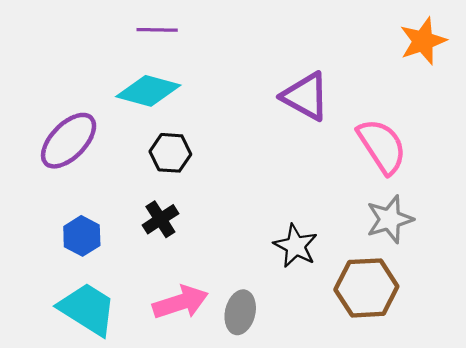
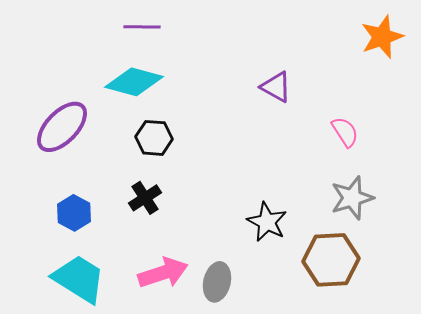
purple triangle: (306, 96) -> (276, 87), size x0.7
pink semicircle: (382, 146) -> (345, 132), size x0.6

